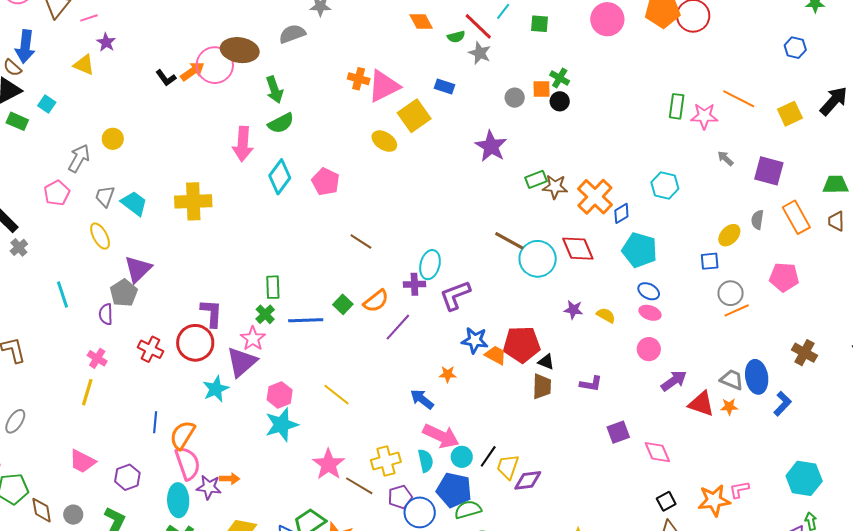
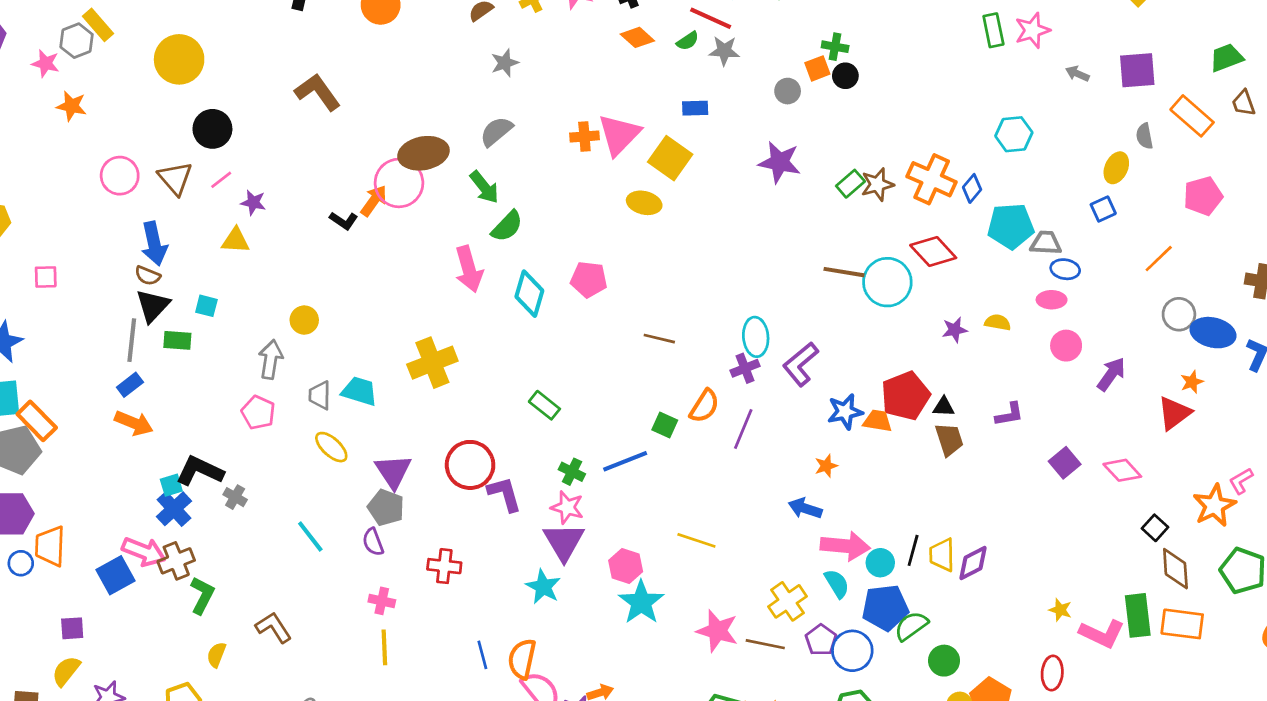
gray semicircle: (292, 34) -> (496, 131), moved
green rectangle: (273, 287) -> (544, 405), moved, turned -30
blue ellipse: (649, 291) -> (1065, 269), moved
gray circle: (731, 293) -> (1179, 314), moved
red circle: (195, 343) -> (470, 465), moved
blue ellipse: (757, 377) -> (1213, 333), turned -48
gray trapezoid: (732, 380) -> (1046, 243), moved
red triangle: (701, 404) -> (1174, 413), moved, turned -36

